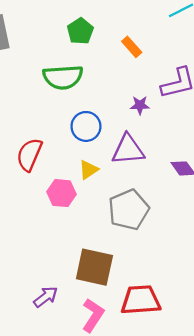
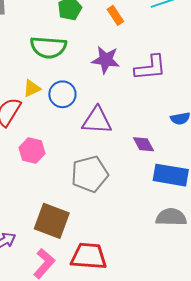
orange rectangle: (132, 47) -> (115, 15), moved
purple star: (140, 105) -> (106, 60), moved, size x1.6
yellow triangle: (88, 170) -> (32, 88), moved

